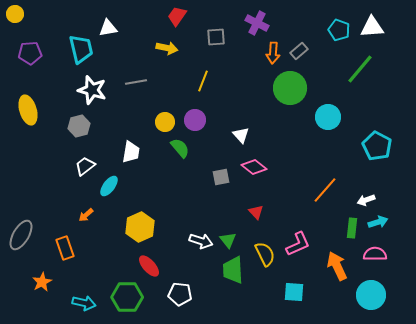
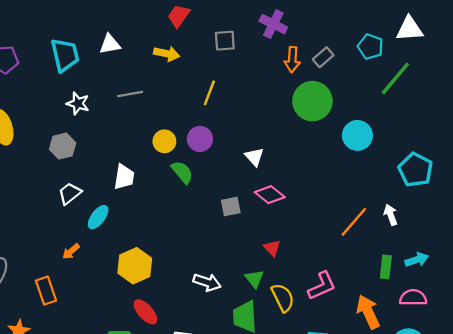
white triangle: (108, 28) -> (110, 44), moved
cyan pentagon: (339, 30) -> (370, 47), moved
white star: (92, 90) -> (78, 103), size x0.7
white arrow: (366, 200) -> (391, 215), moved, turned 90
green triangle: (228, 240) -> (254, 279), moved

